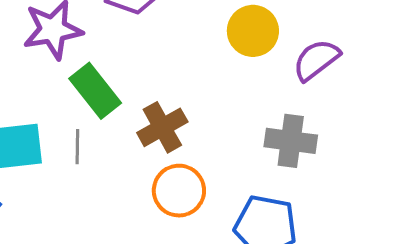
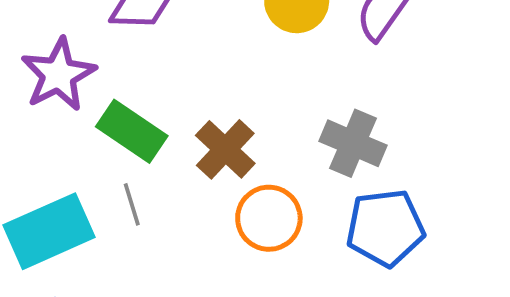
gray cross: (291, 141) -> (353, 143), moved, turned 33

